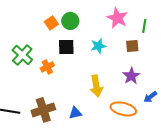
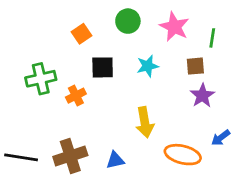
green circle: (70, 21) -> (128, 21), moved
green cross: (22, 55) -> (41, 79), turned 35
purple star: (131, 76) -> (202, 96), moved

